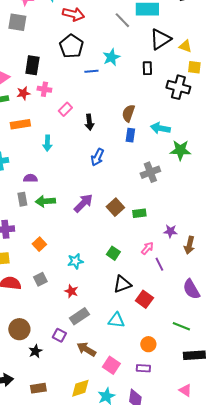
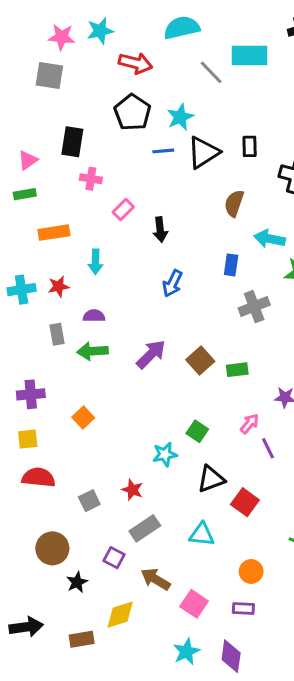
black triangle: (160, 39) -> (203, 152), moved
cyan star: (111, 57) -> (180, 117), moved
red star: (23, 93) -> (59, 287), moved
brown semicircle: (128, 113) -> (234, 203), moved
blue rectangle: (130, 135) -> (231, 265), moved
purple semicircle: (30, 178) -> (94, 316), moved
gray rectangle: (22, 199) -> (57, 334), moved
cyan star: (75, 261) -> (165, 454), moved
gray square: (40, 279) -> (89, 501), moved
yellow diamond: (80, 388) -> (120, 615), moved

